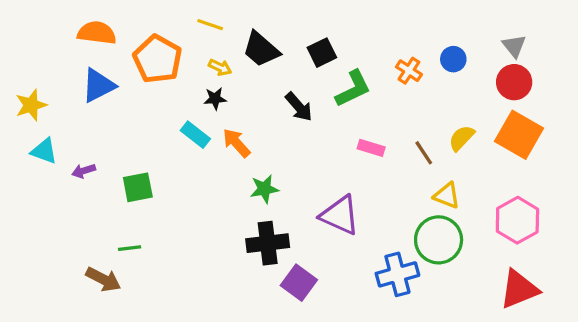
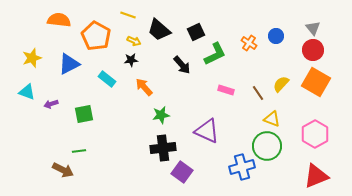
blue triangle: (98, 85) -> (69, 64), moved
yellow star: (31, 105) -> (32, 58), moved
cyan rectangle: (195, 135) -> (107, 79), moved

